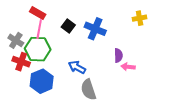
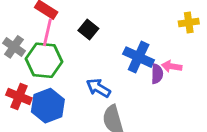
blue cross: (95, 29) -> (139, 57), moved
red cross: (21, 62) -> (19, 96), moved
pink arrow: (128, 67) -> (172, 66), moved

